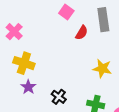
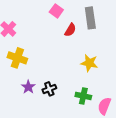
purple star: (28, 87) -> (28, 87), moved
black cross: (59, 97) -> (49, 89), turned 32

